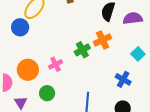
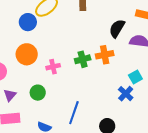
orange circle: (28, 70) -> (27, 54), moved
blue cross: (123, 79) -> (126, 94), moved

